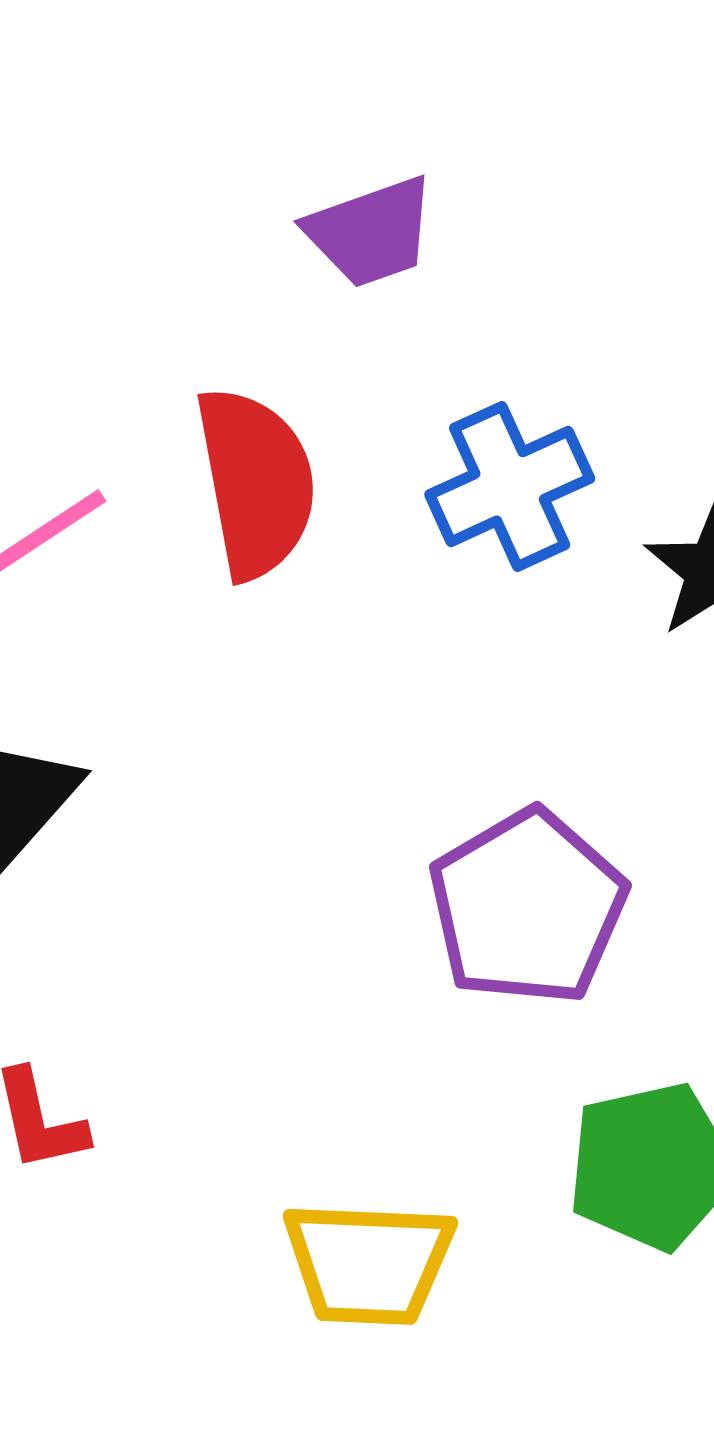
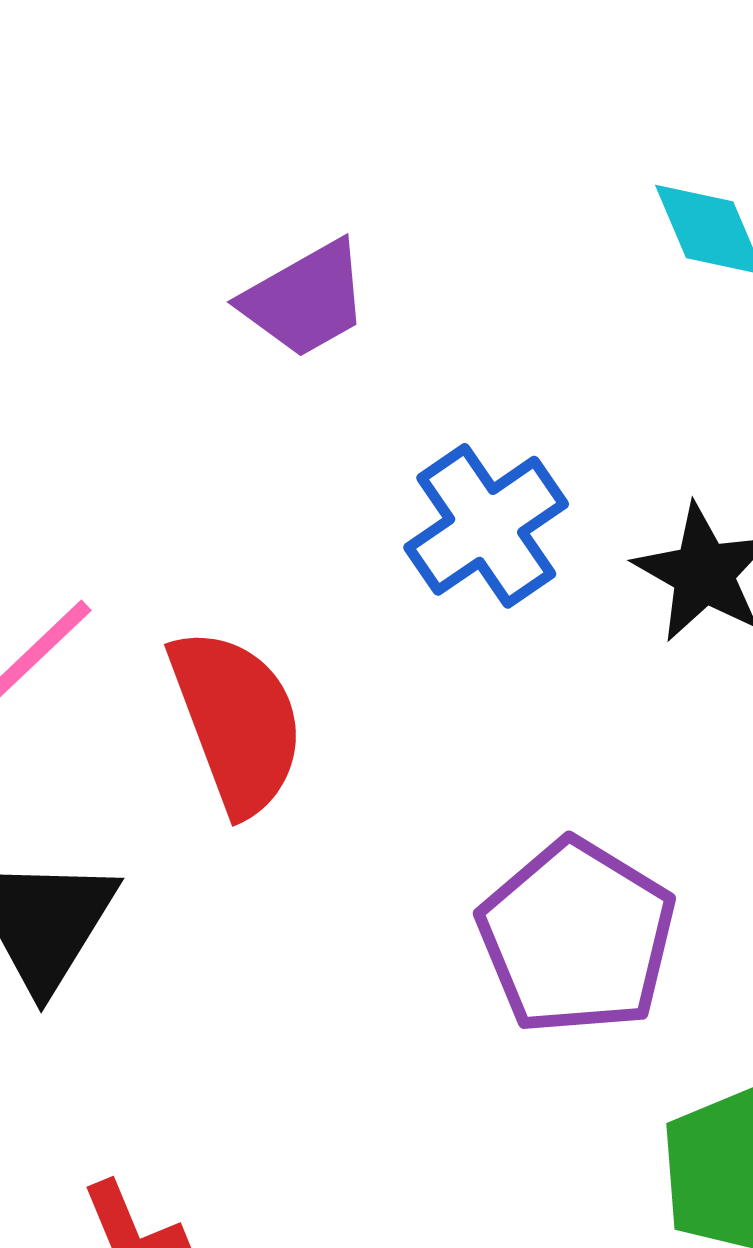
red semicircle: (256, 483) -> (237, 721), moved

